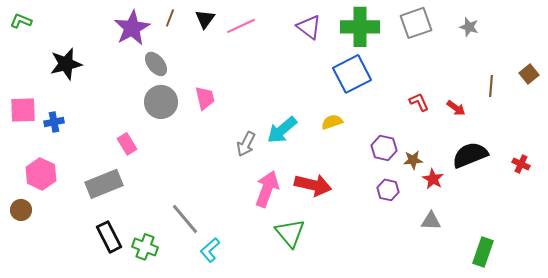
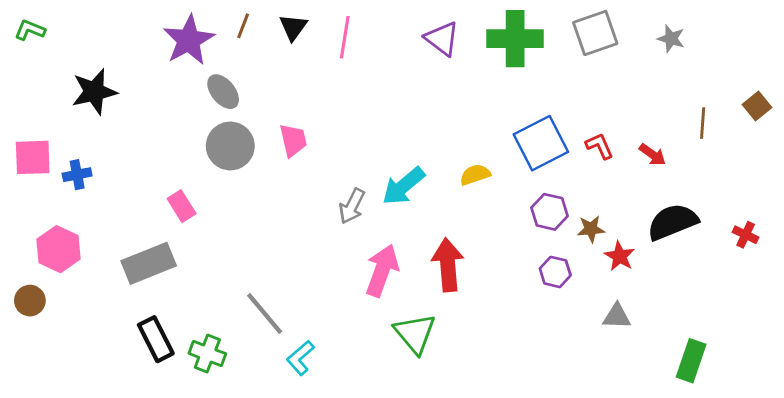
pink line: (241, 26) -> (345, 37), turned -56
blue square: (352, 74) -> (541, 143), moved
red arrow: (313, 185) -> (448, 265), turned -108

